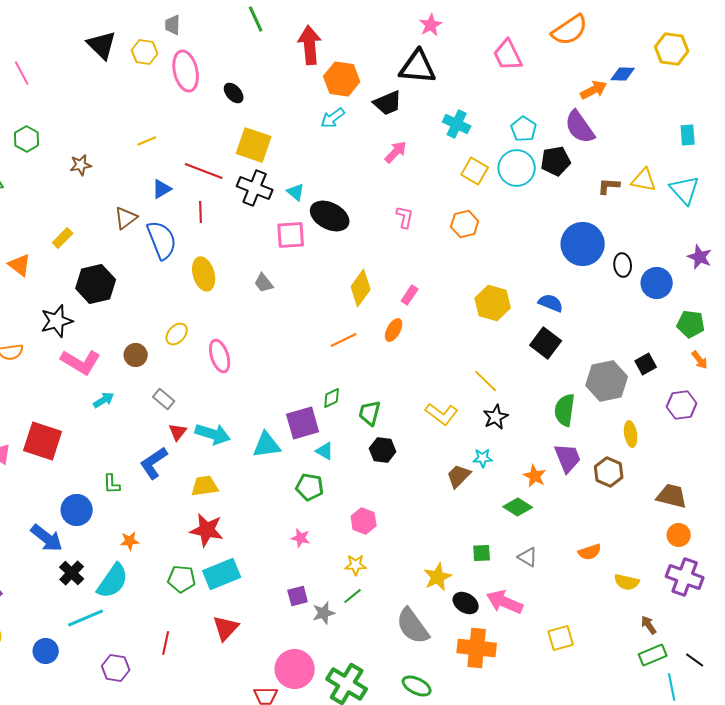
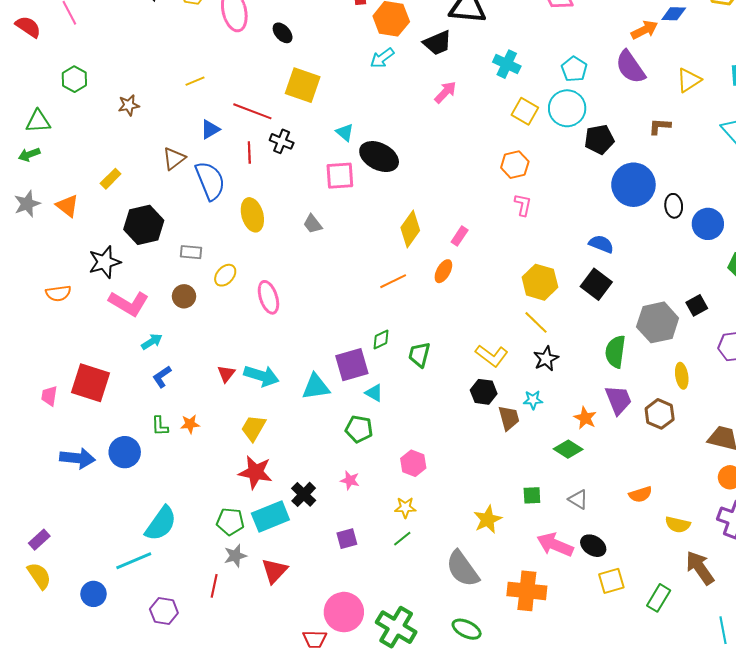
black pentagon: (556, 161) -> (599, 139), moved
yellow triangle: (644, 180) -> (689, 80), moved, turned -44
black cross: (255, 188) -> (282, 141), moved, size x0.7
pink L-shape: (405, 217) -> (523, 205), moved
yellow hexagon: (493, 303) -> (540, 282), moved
gray rectangle: (164, 399) -> (191, 252), moved, turned -35
black hexagon: (383, 450) -> (484, 392), moved
blue L-shape: (154, 463) -> (162, 377), moved, size x0.7
brown trapezoid: (459, 476) -> (509, 418), turned 120
yellow trapezoid: (205, 486) -> (253, 428), turned -52
blue arrow: (47, 538) -> (77, 458), moved, turned -32
orange star: (130, 541) -> (190, 424), moved
black cross: (72, 573) -> (304, 494), moved
black ellipse: (466, 603) -> (593, 546), moved
gray star: (324, 613) -> (235, 556), moved
brown arrow: (649, 625) -> (700, 568), size x1.8
green rectangle: (653, 655) -> (659, 598), moved, turned -36

